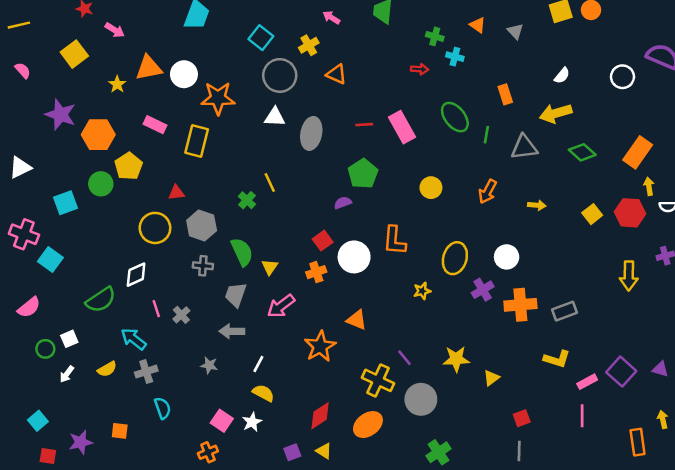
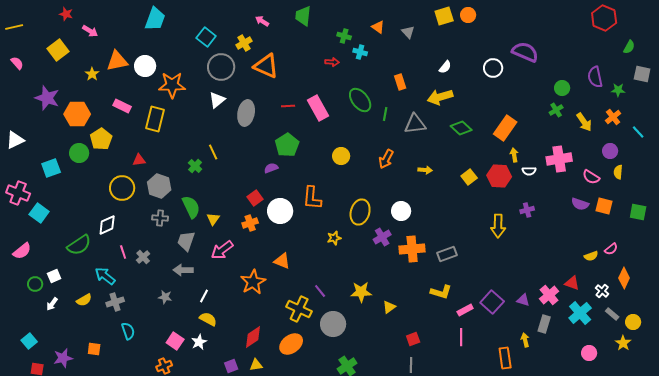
orange triangle: (336, 74) -> (266, 66), size x1.5
white triangle: (275, 117) -> (217, 100), turned -42
yellow triangle: (324, 451) -> (256, 365), turned -40

